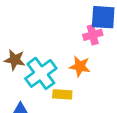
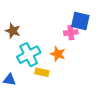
brown star: (15, 60) -> (13, 31), moved

